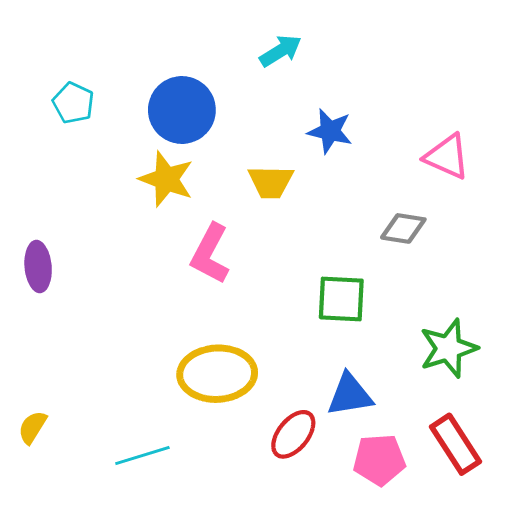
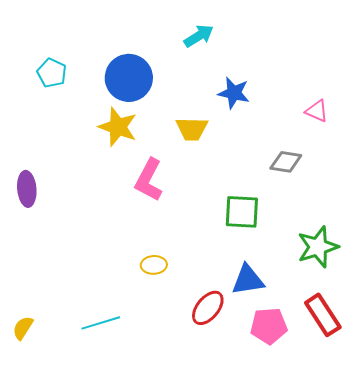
pink triangle: (447, 157) -> (317, 111), size x0.7
yellow ellipse: (217, 374) -> (154, 265), size x0.5
yellow semicircle: (32, 427) -> (23, 328), moved

